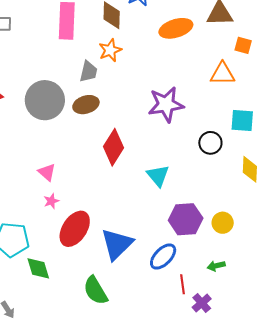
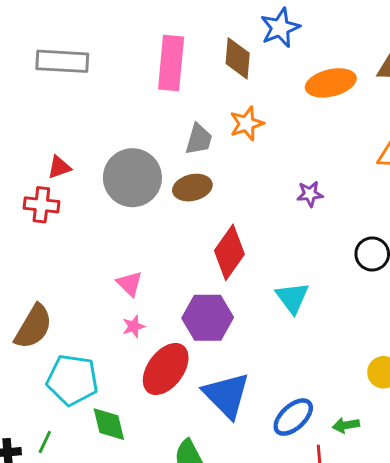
orange star: (110, 50) -> (247, 124), moved
purple star: (166, 104) -> (310, 194), size x0.5
purple hexagon: (186, 219) -> (208, 318), moved
blue triangle: (117, 244) -> (226, 395), turned -33
green arrow: (216, 266) -> (346, 425), moved

